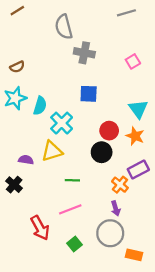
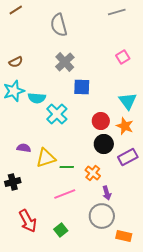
gray cross: (84, 53) -> (65, 62), moved, turned 36
cyan semicircle: (40, 106) -> (37, 98), turned 78
yellow triangle: (52, 151) -> (46, 158), moved
black circle: (102, 152) -> (104, 144), moved
black cross: (14, 185) -> (13, 182), moved, turned 35
orange cross: (120, 185) -> (93, 173), moved
red arrow: (40, 228) -> (28, 221), moved
green square: (75, 244) -> (61, 230), moved

